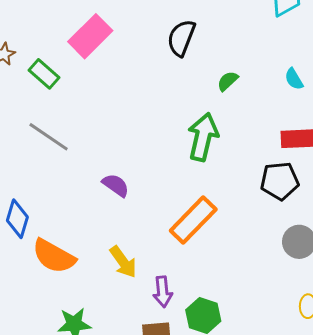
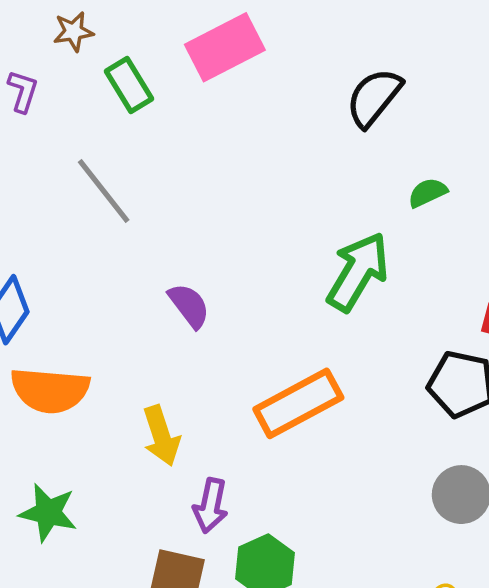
orange semicircle: (54, 256) -> (50, 390), turned -42

